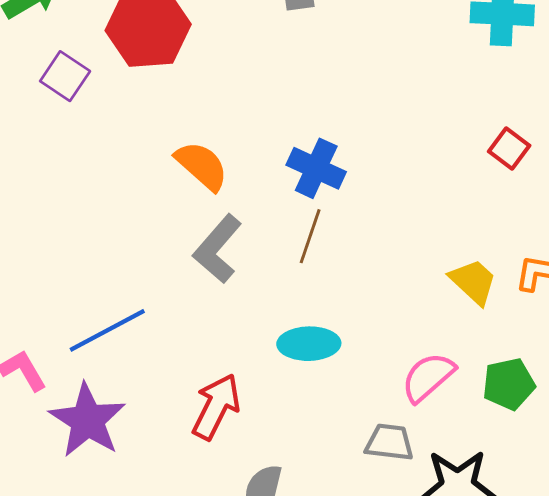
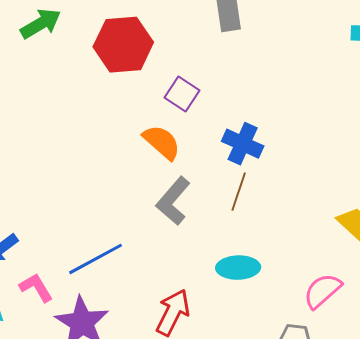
purple square: (65, 76) -> (182, 94), moved

